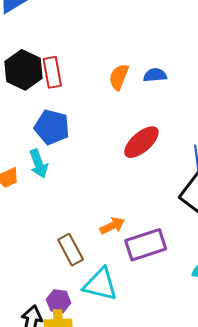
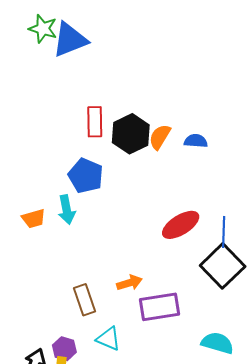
black hexagon: (24, 70) -> (131, 134), moved
red ellipse: (141, 142) -> (181, 225), moved
cyan triangle: (100, 284) -> (108, 339), size x0.7

